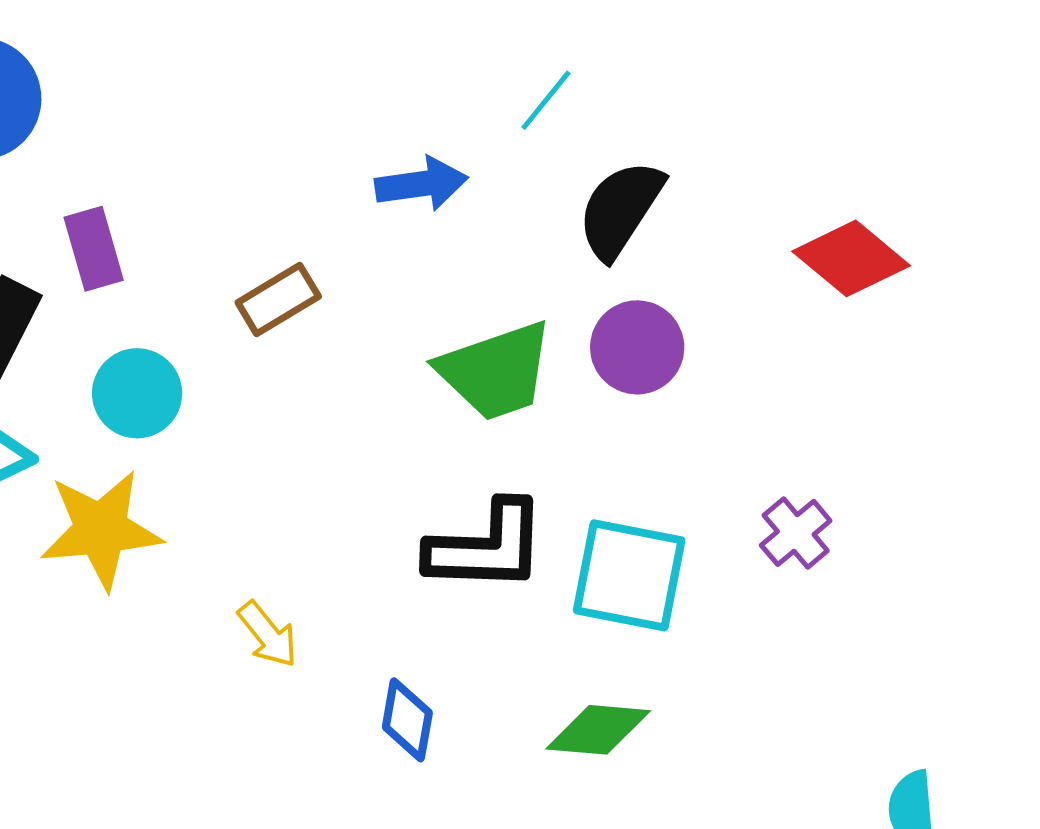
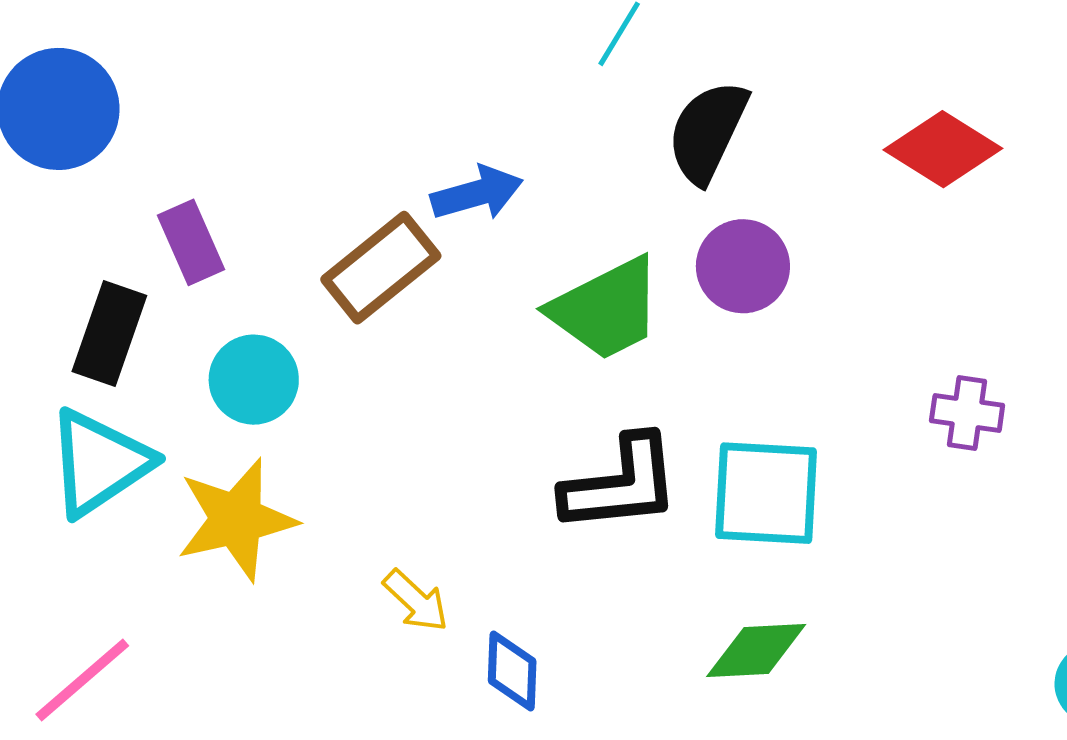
blue arrow: (421, 184) -> (477, 193), moved
brown rectangle: (278, 300) -> (381, 268), size x1.4
purple cross: (796, 533) -> (967, 413), moved, turned -34
blue diamond: (407, 720) -> (512, 671), moved

